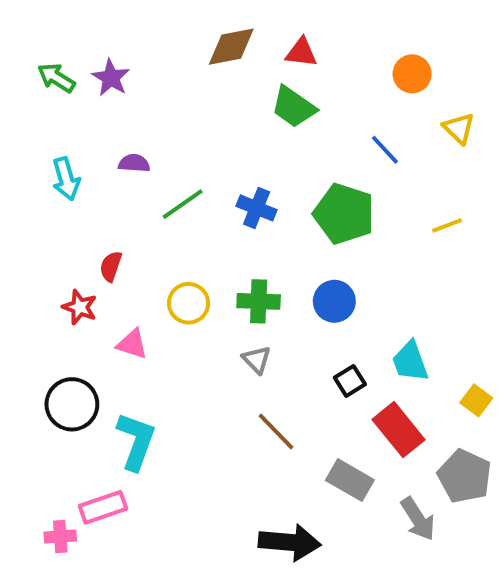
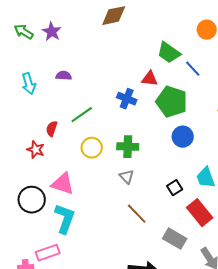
red triangle: (301, 52) -> (150, 79), moved
green trapezoid: (294, 107) -> (169, 53), moved
green line: (183, 204) -> (82, 115), moved
blue circle: (334, 301) -> (183, 137), moved
pink triangle: (132, 344) -> (63, 184), moved, size x1.4

